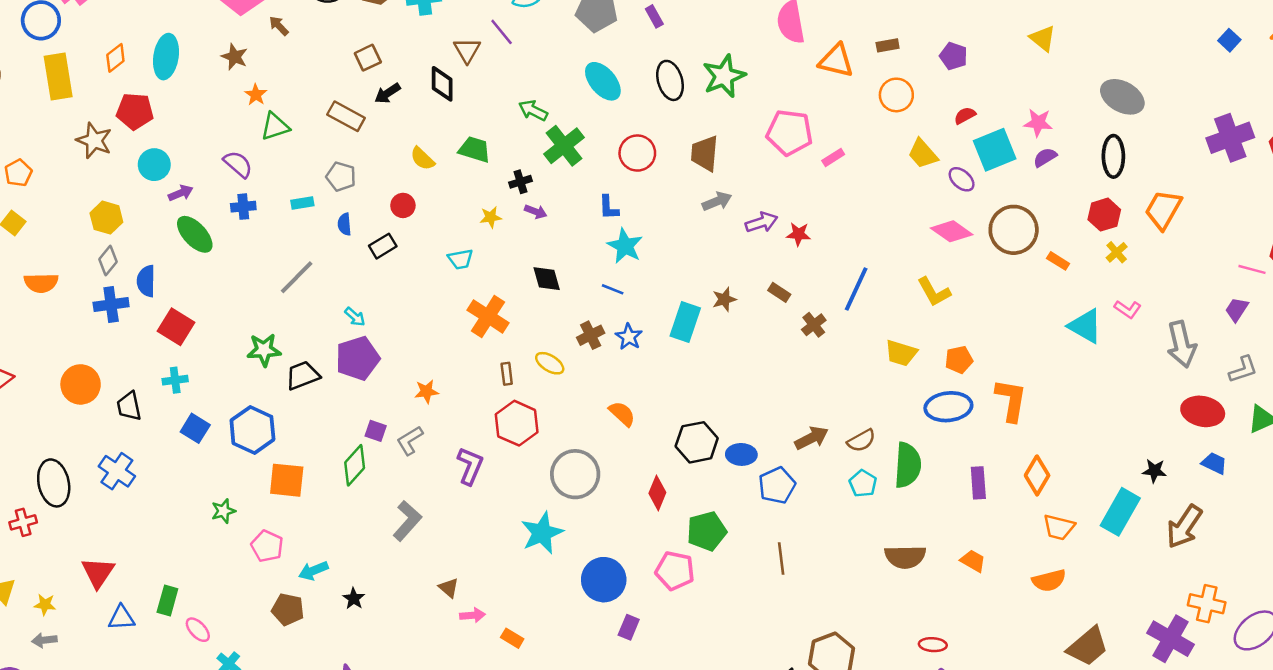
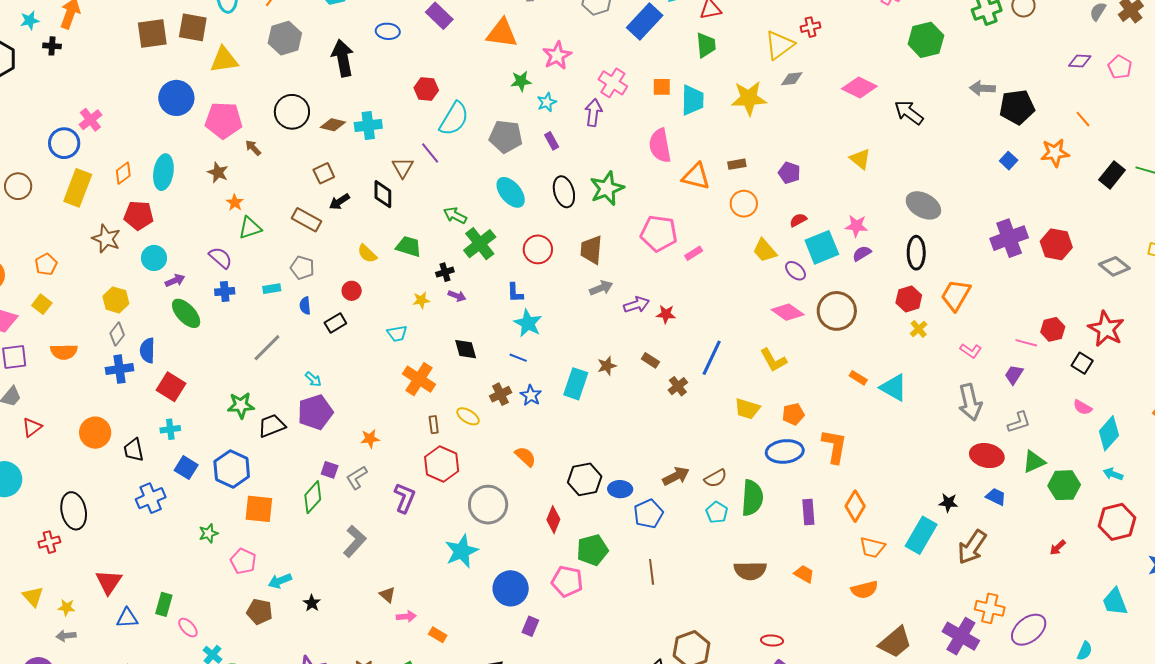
yellow rectangle: (58, 77) -> (78, 188), turned 30
orange rectangle: (1058, 261) -> (858, 378), moved
pink L-shape: (1128, 309) -> (971, 351), moved
blue cross: (117, 471) -> (151, 498), moved, turned 32

